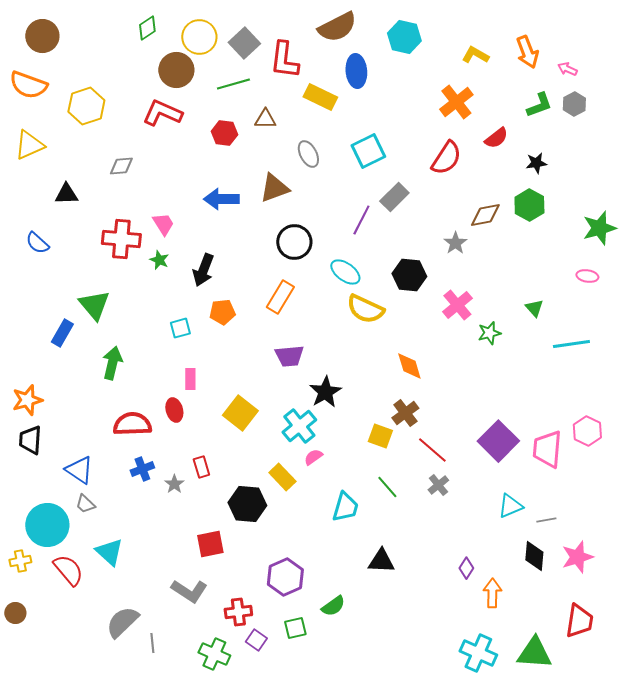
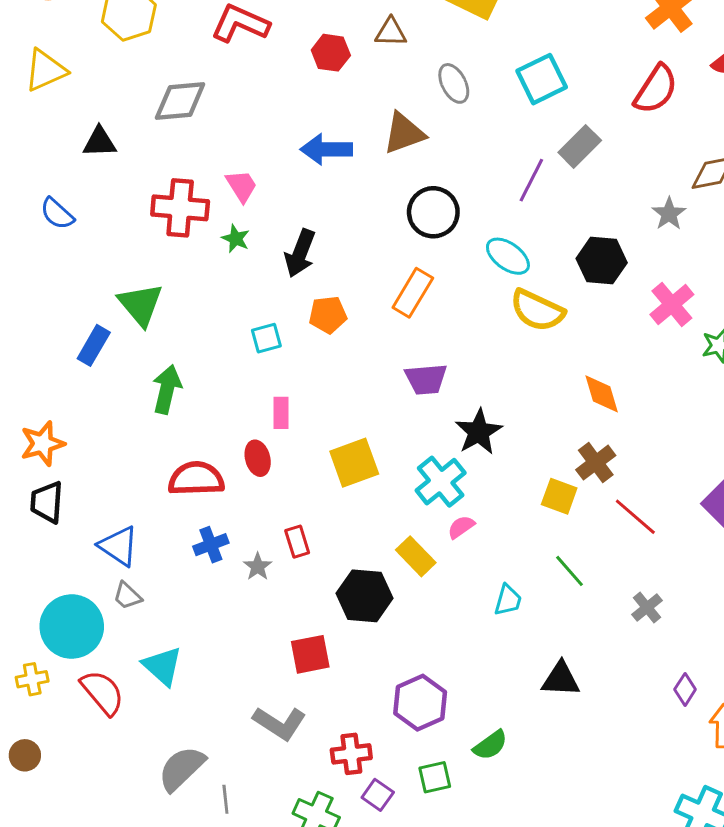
gray diamond: (121, 166) -> (180, 101), size x1.5
yellow square: (240, 413) -> (354, 463), turned 32
gray cross: (438, 485) -> (647, 607), moved
cyan trapezoid: (345, 507) -> (508, 600), size x0.7

